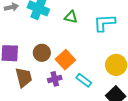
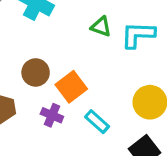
green triangle: (71, 17) -> (101, 27), moved
purple cross: (55, 79) -> (52, 115), turned 32

